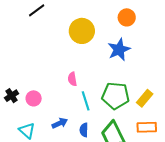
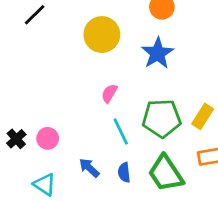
pink semicircle: (72, 79) -> (109, 93), moved, turned 48
blue arrow: (60, 123) -> (89, 168), turned -105

